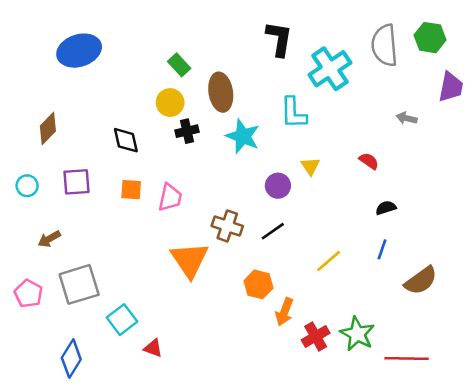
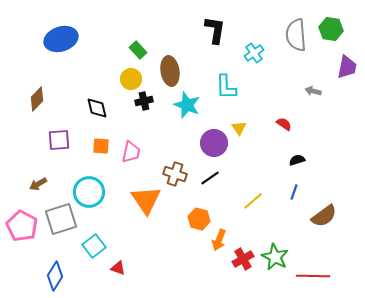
cyan cross: (330, 69) -> (254, 53), size x0.6
cyan circle: (27, 186) -> (89, 192), moved, size x1.8
purple circle: (278, 186) -> (214, 143), size x1.4
pink pentagon: (28, 294) -> (22, 226), size x1.4

